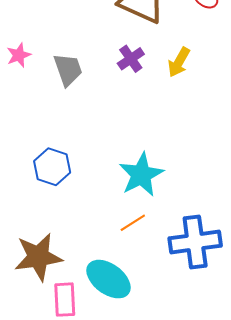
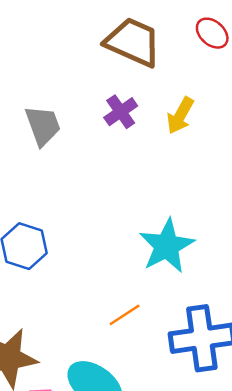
cyan star: (141, 175) -> (167, 246), moved

